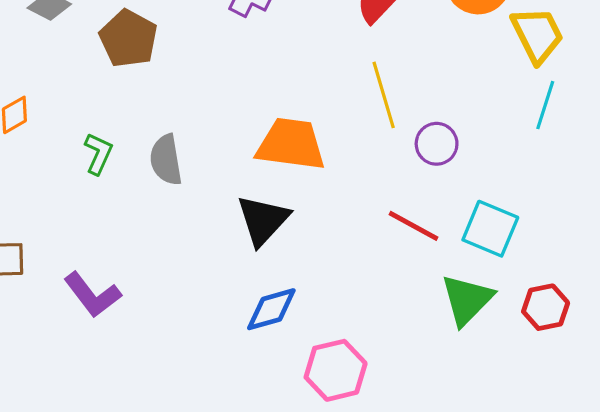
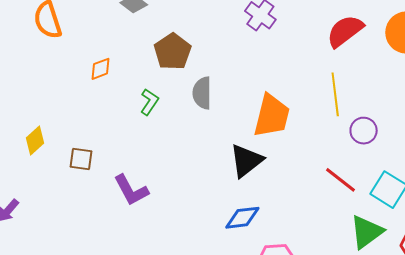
brown pentagon: (128, 39) -> (173, 52), moved
orange trapezoid: (291, 144) -> (272, 116), turned 87
gray semicircle: (166, 160) -> (202, 93), moved

